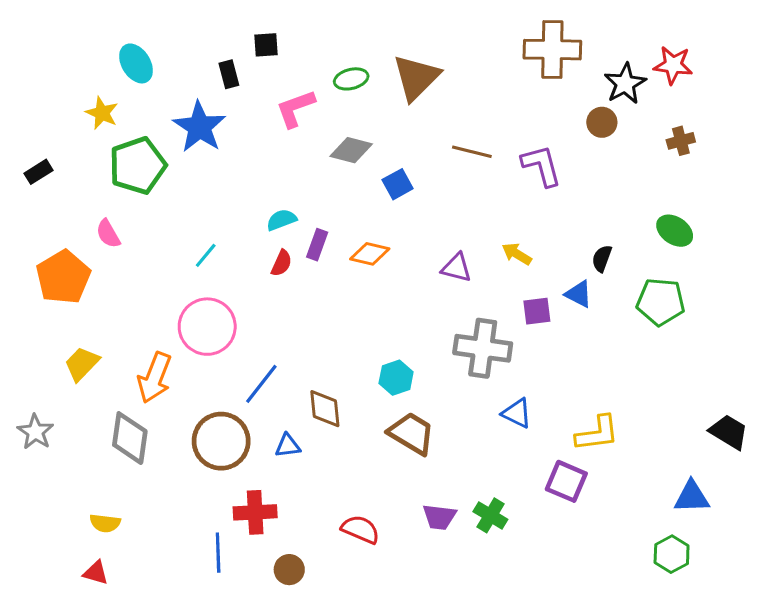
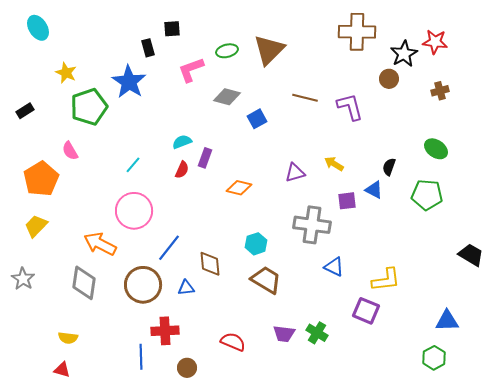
cyan ellipse: (136, 63) -> (38, 28), moved
orange diamond: (370, 254) -> (239, 188), moved
purple triangle: (456, 268) -> (295, 173), turned -30
yellow trapezoid: (82, 364) -> (36, 226), moved
orange arrow: (155, 378) -> (100, 244), turned 96
black trapezoid: (729, 432) -> (471, 255), moved

